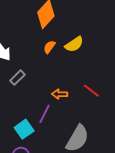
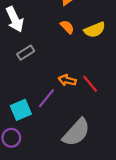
orange semicircle: (49, 47) -> (67, 27), turned 88
red line: (91, 91) -> (90, 84), moved

